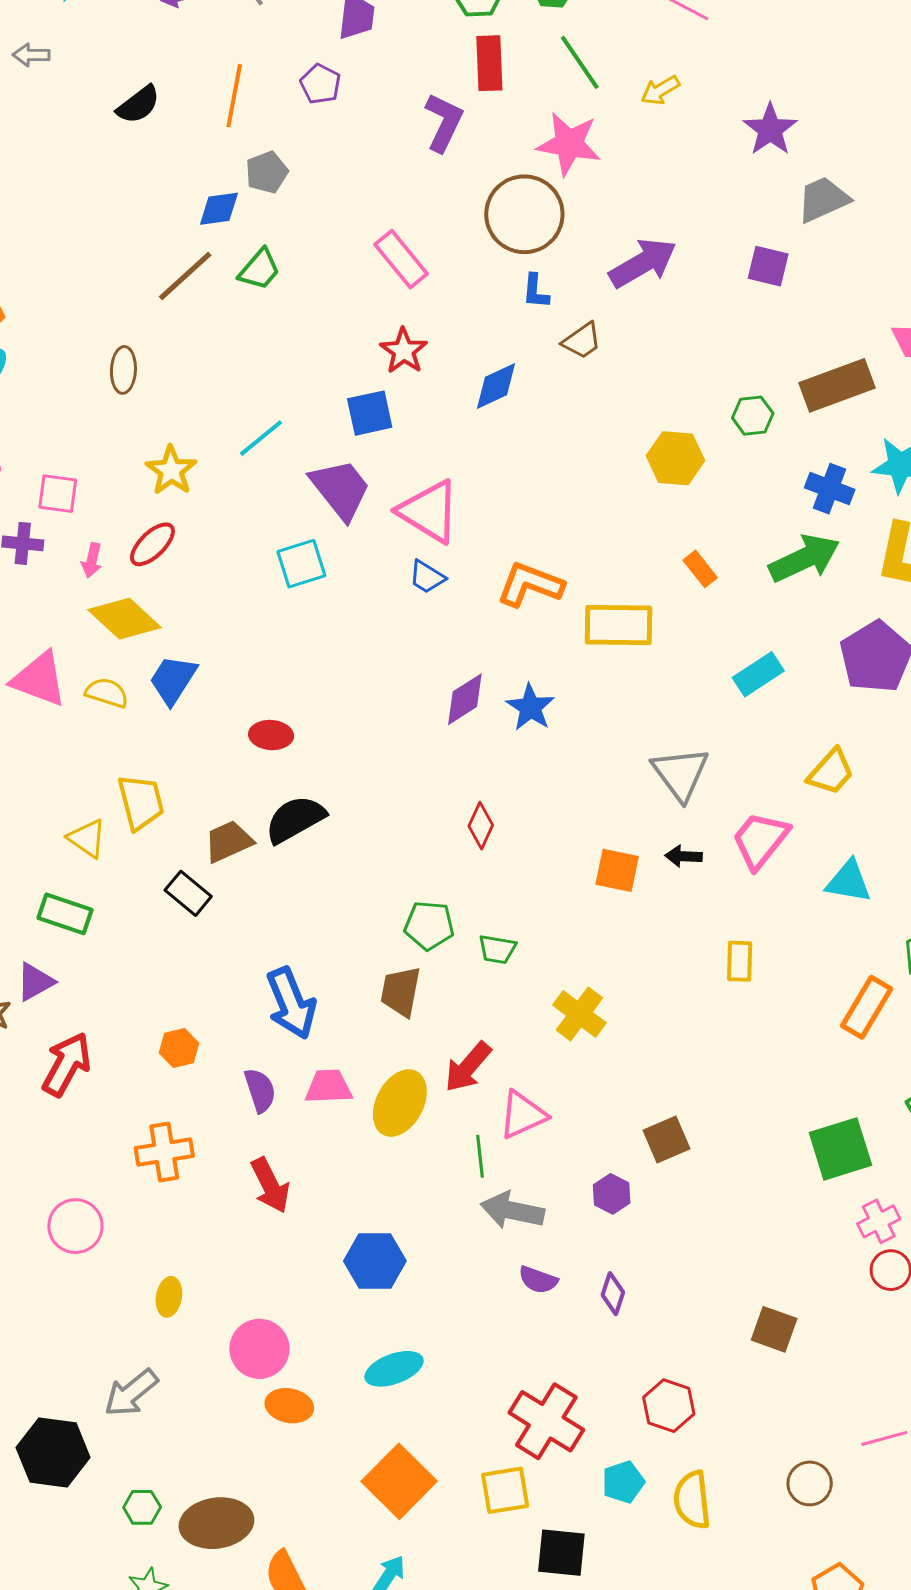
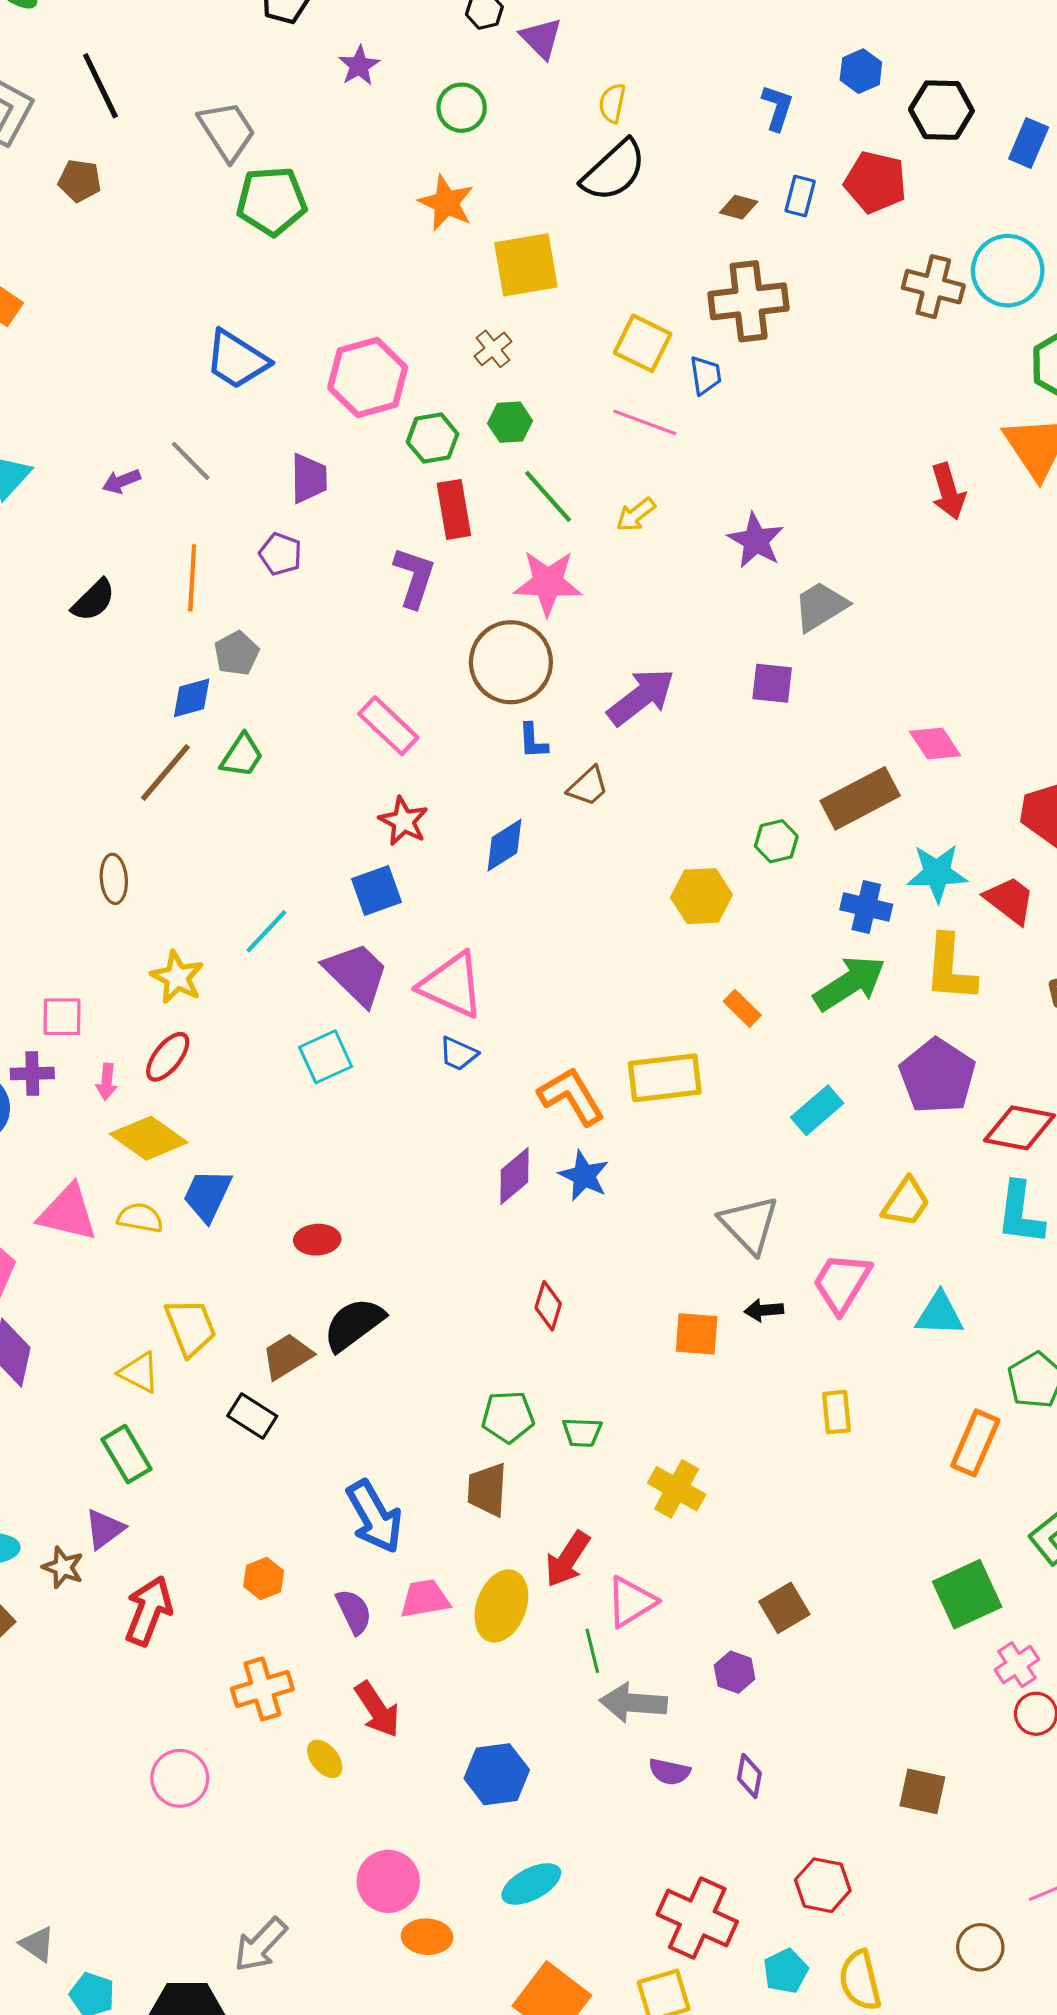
orange L-shape: (530, 585) -> (571, 1096), moved, turned 46
green rectangle: (65, 914) -> (126, 1454), turned 48
yellow ellipse: (169, 1297) -> (325, 1759), moved, turned -42

